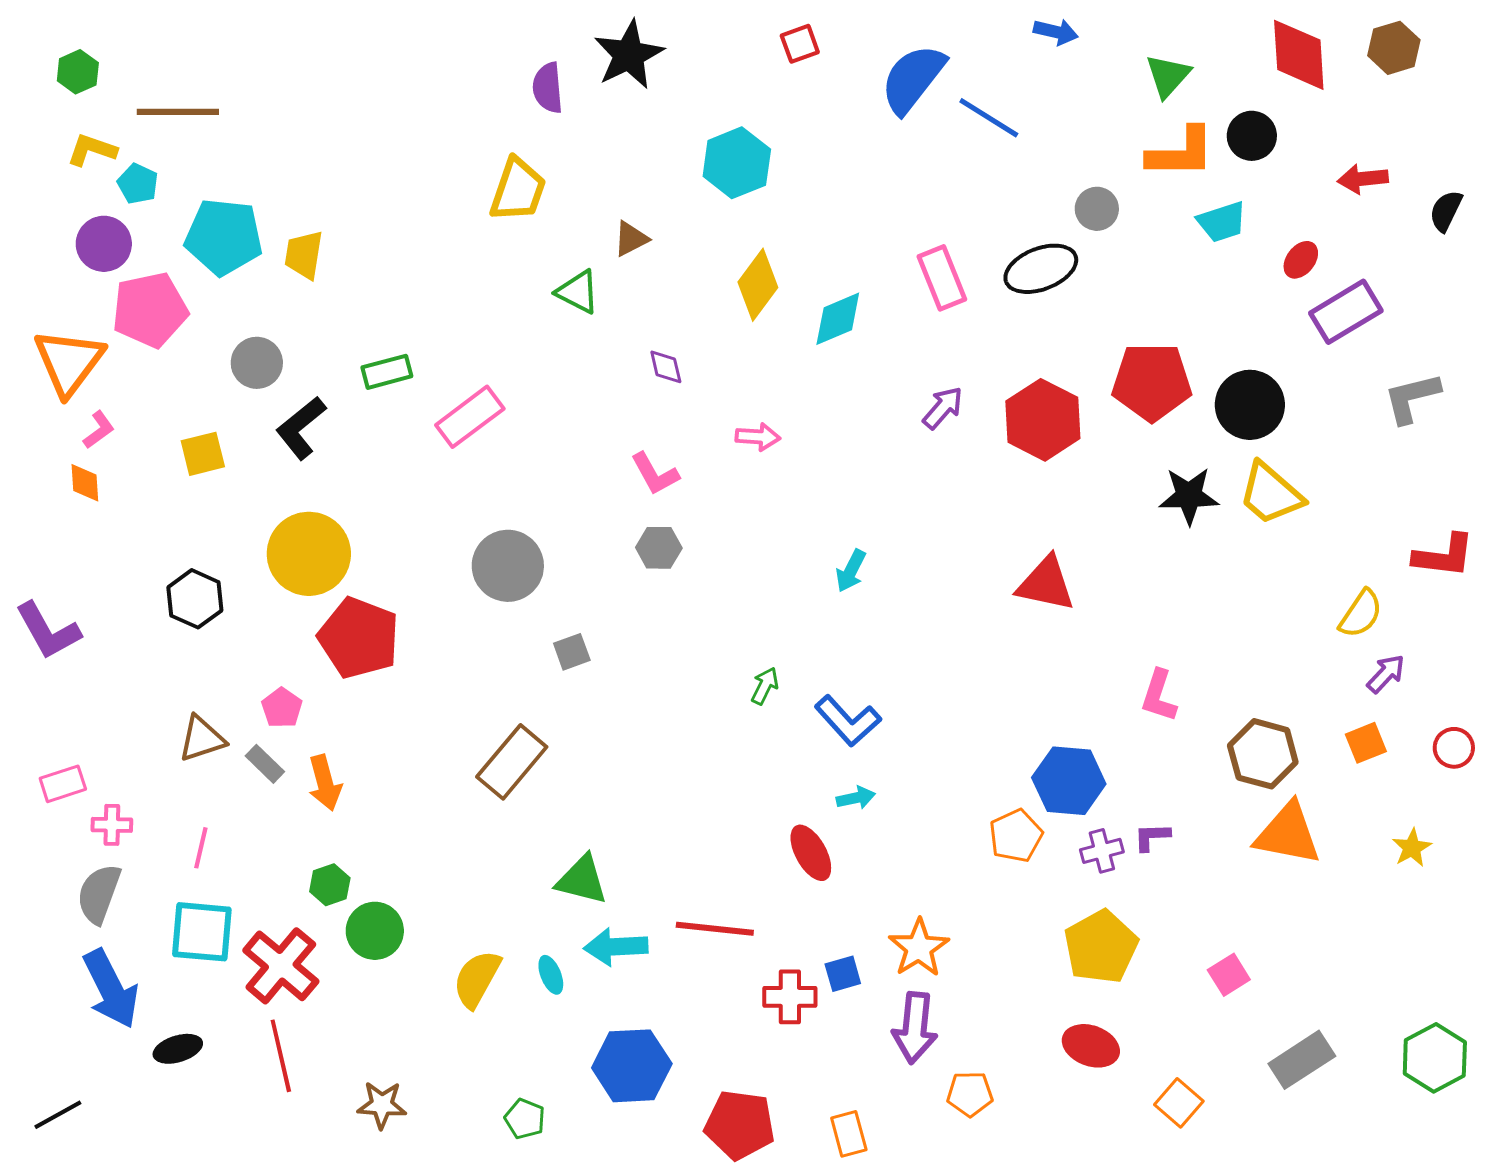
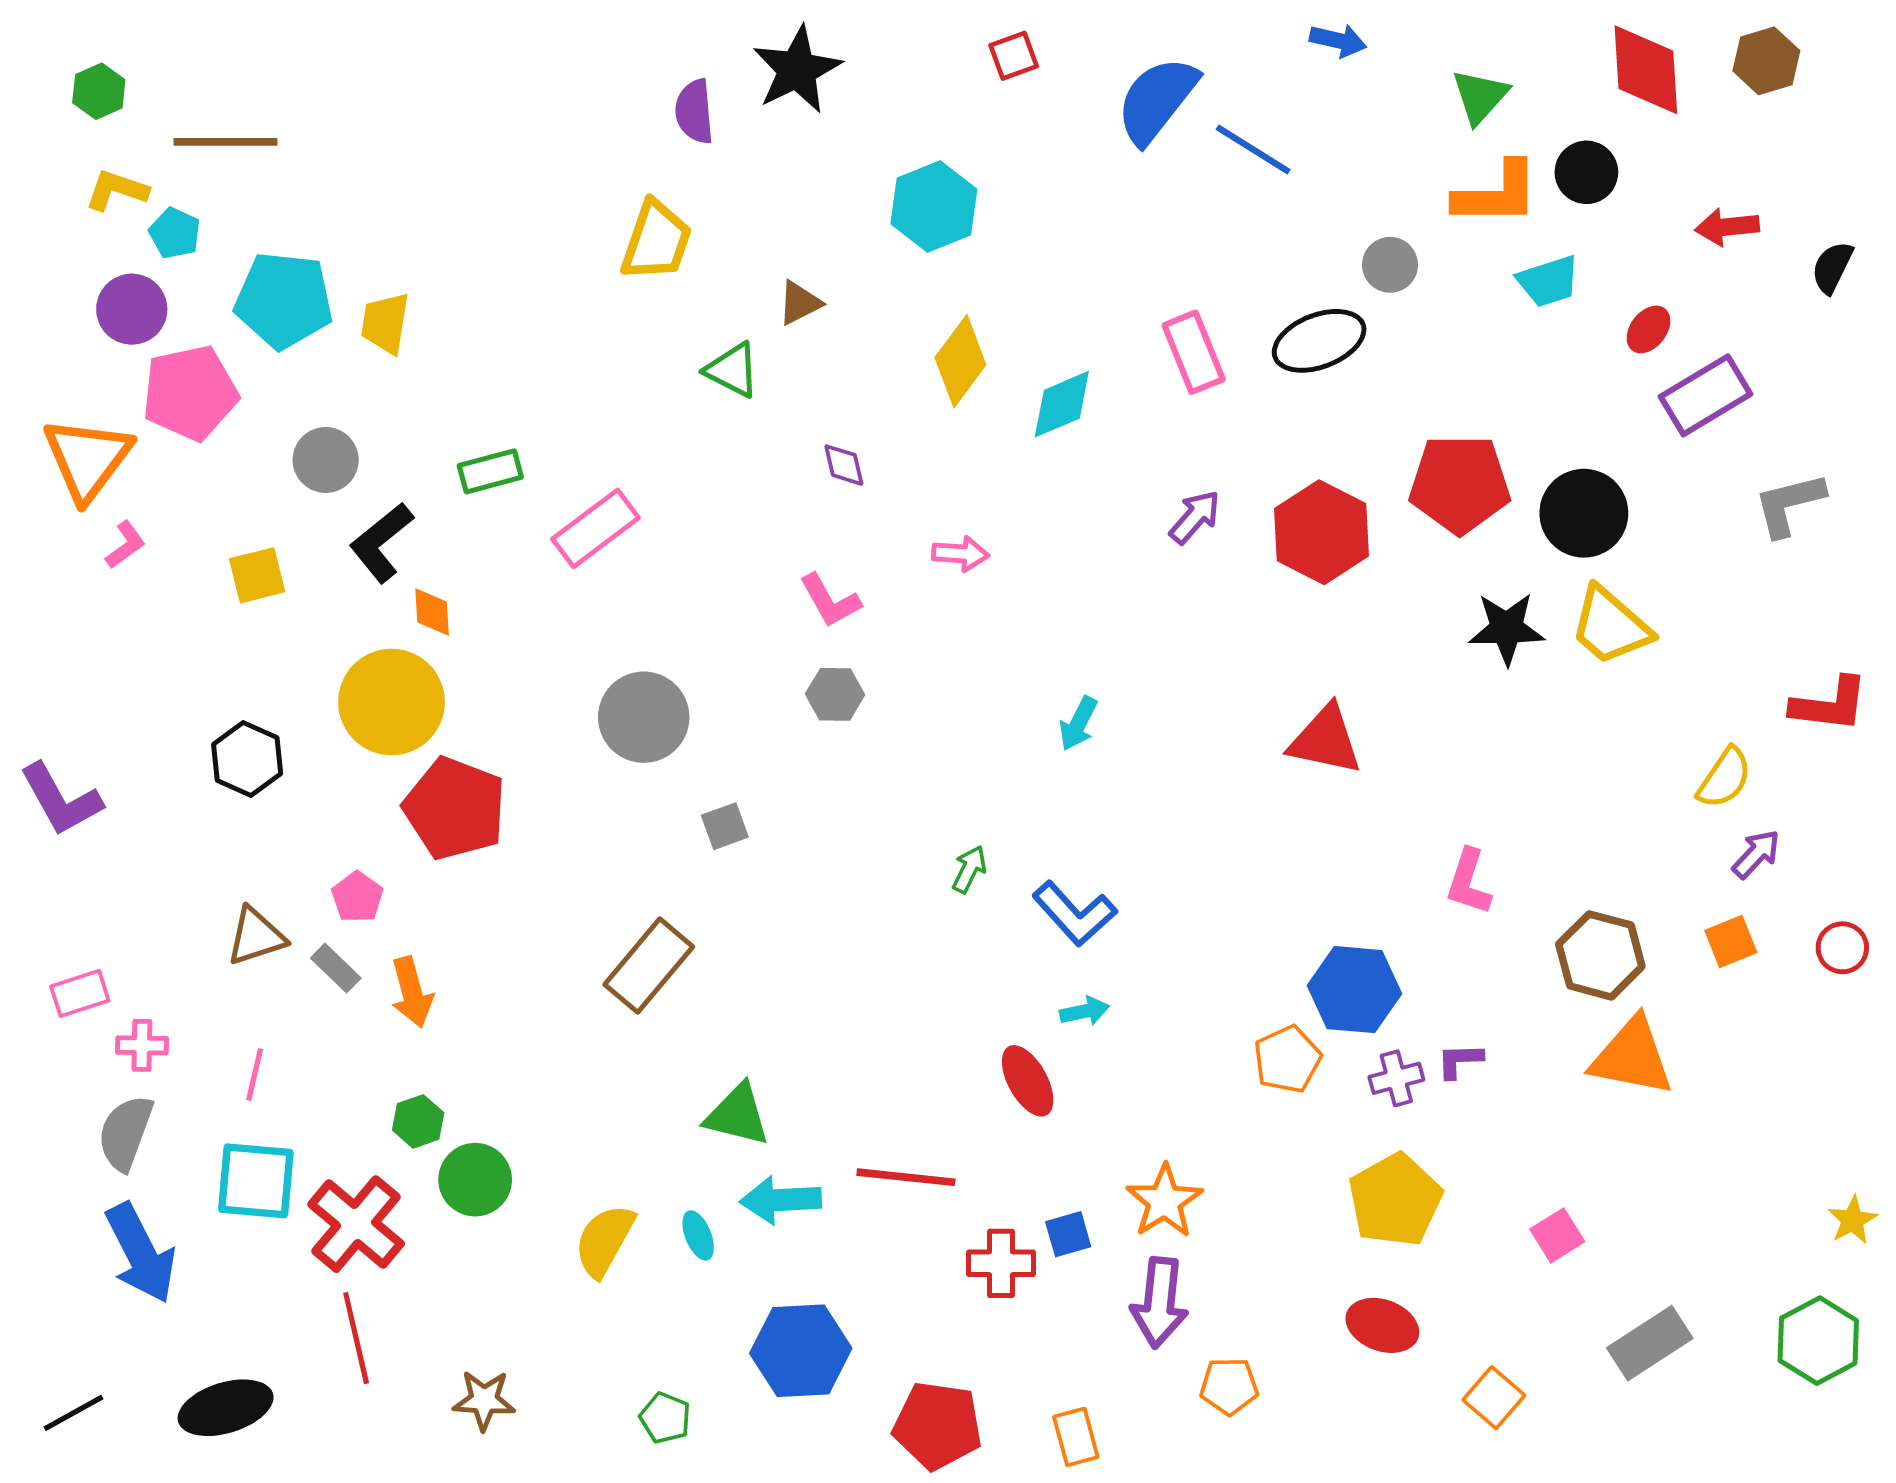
orange diamond: (85, 483) -> (432, 612), moved
yellow star: (1412, 848) -> (1852, 1220), moved
black ellipse: (178, 1049) -> (226, 1408), moved, size x1.5

